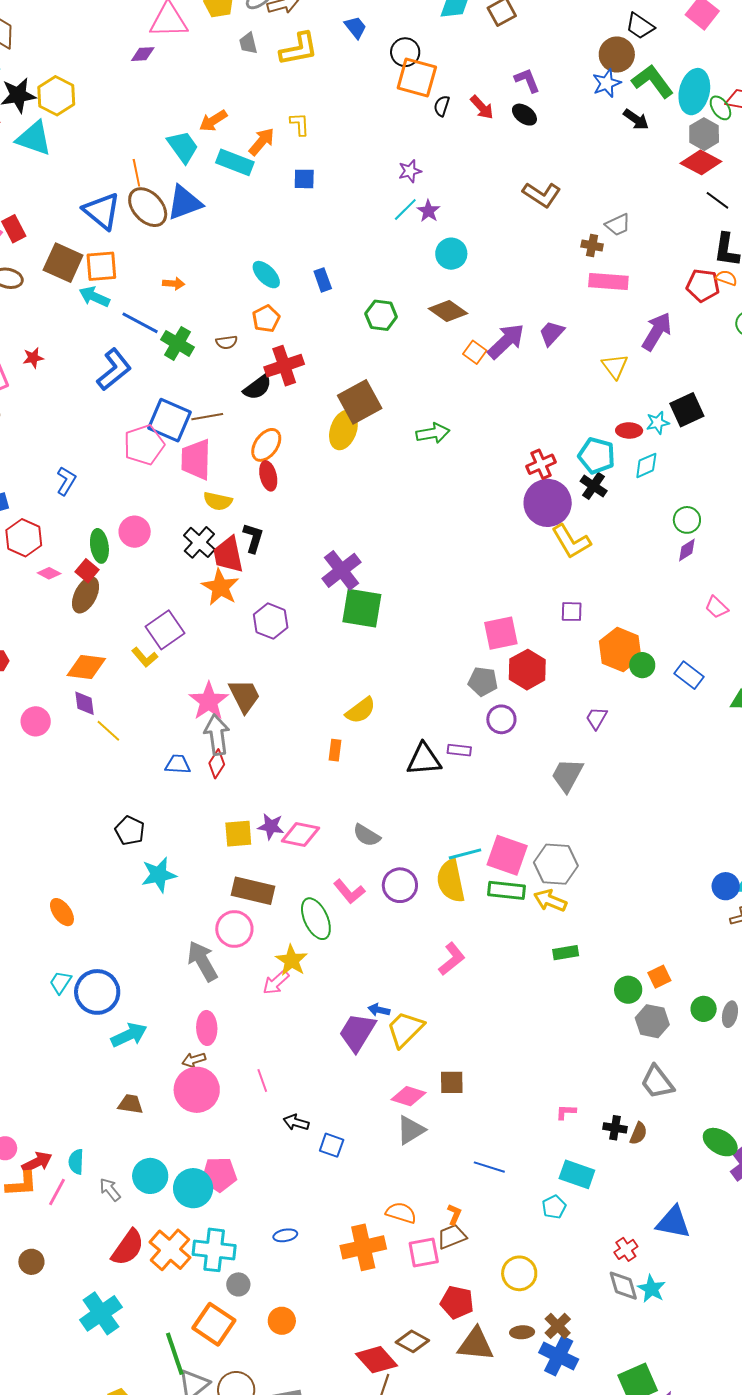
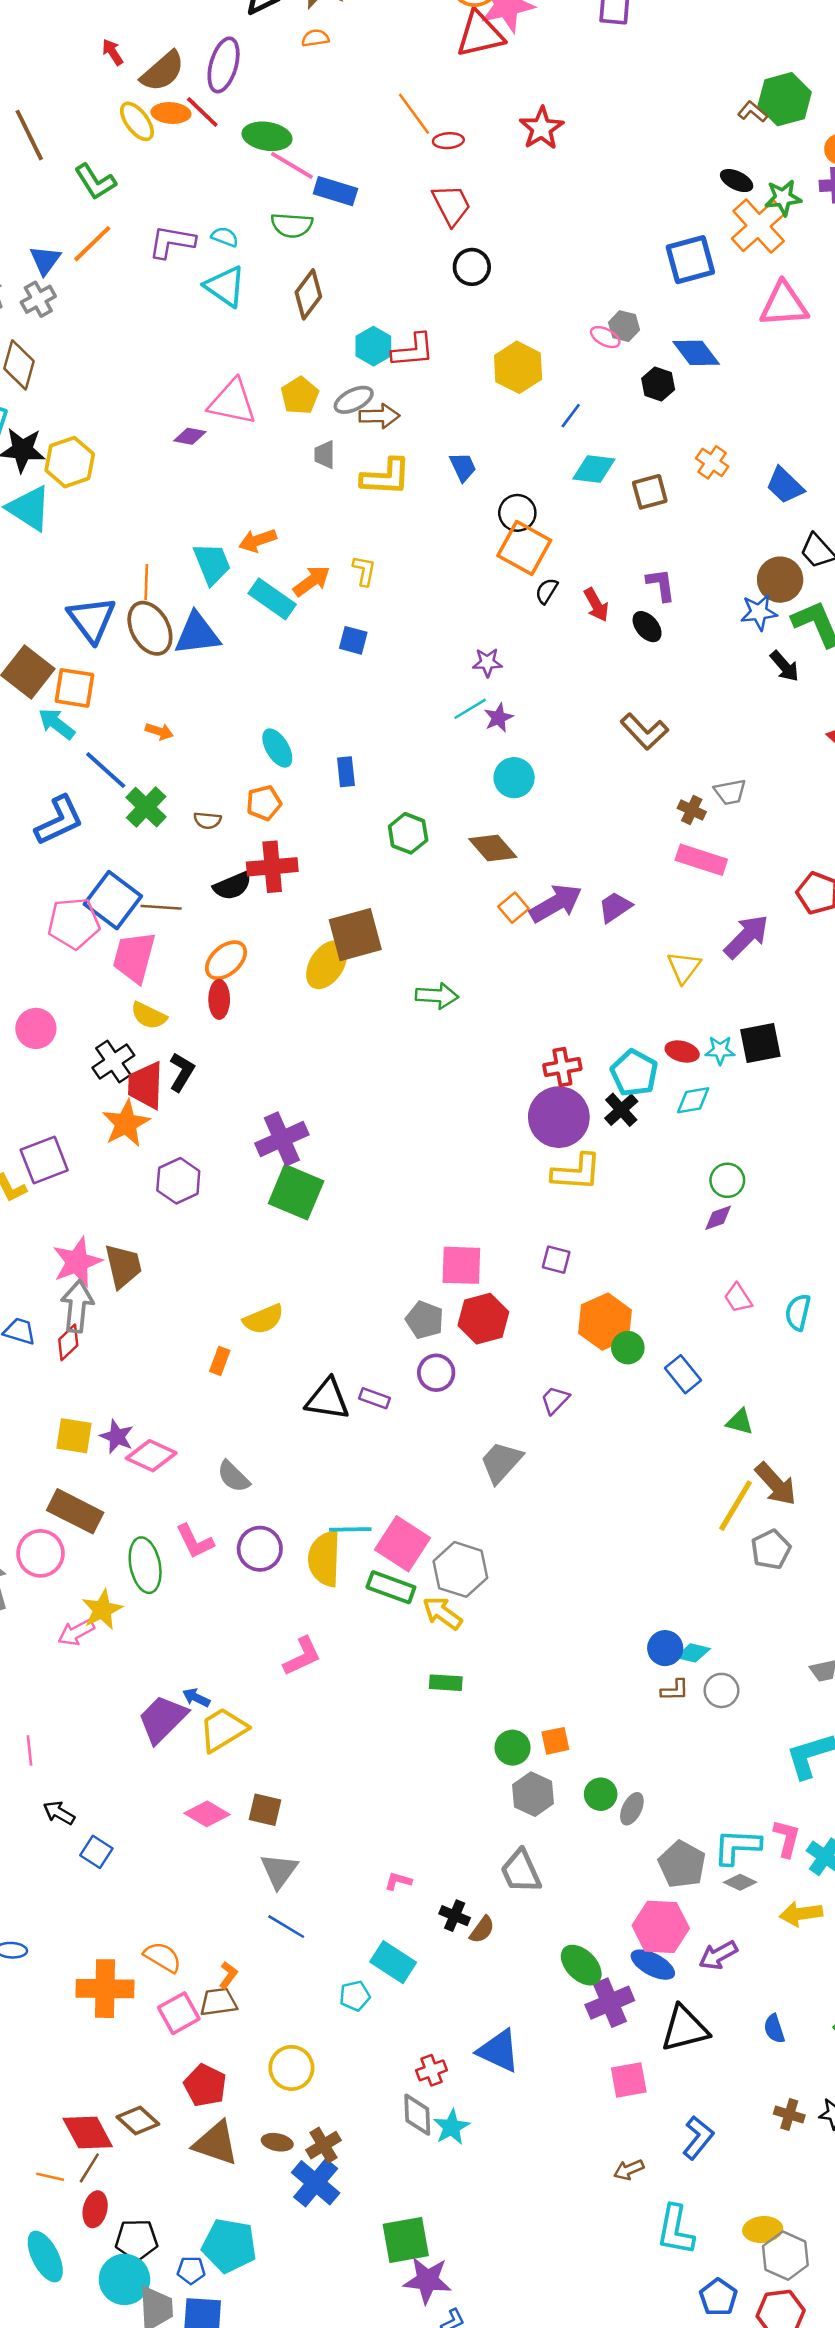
yellow L-shape: (571, 541) -> (577, 1172), turned -69
gray triangle: (411, 1130) -> (279, 1871), moved, turned -36
pink square: (424, 1252) -> (179, 2013), turned -32

